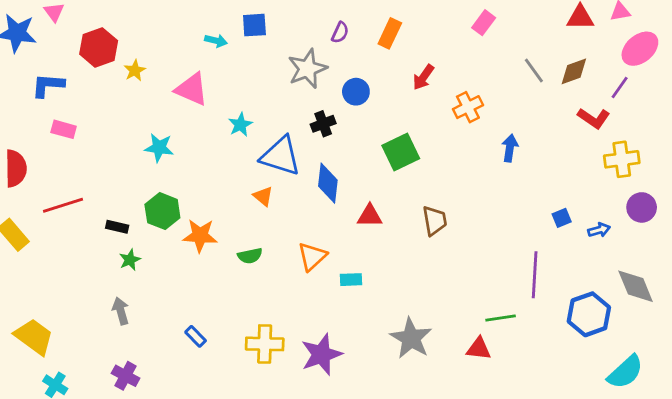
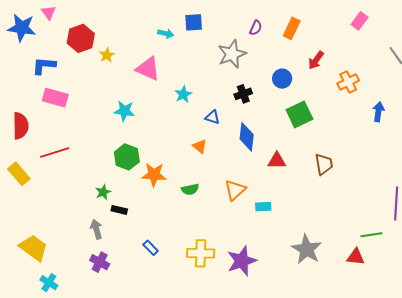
blue circle: (356, 92) -> (282, 79), moved
pink rectangle: (64, 129) -> (55, 98), size x1.4
blue triangle: (281, 156) -> (212, 117), size x0.5
black rectangle: (117, 227) -> (119, 210), moved
purple cross: (126, 376) -> (100, 262), moved

